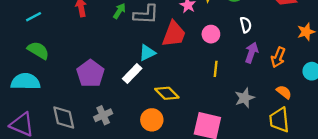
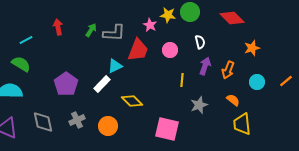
cyan line: (34, 17) -> (26, 40), moved
yellow line: (216, 69) -> (182, 80), moved
orange circle: (152, 120) -> (108, 126), moved
yellow trapezoid: (279, 120) -> (242, 124), moved

